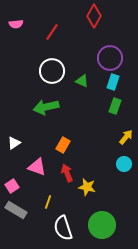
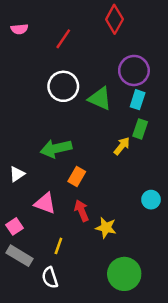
green triangle: (82, 81) -> (100, 99), size x1.5
green arrow: (46, 107) -> (56, 148), moved
yellow arrow: (126, 137) -> (122, 146), moved
white semicircle: (63, 228) -> (50, 278), moved, size x0.7

